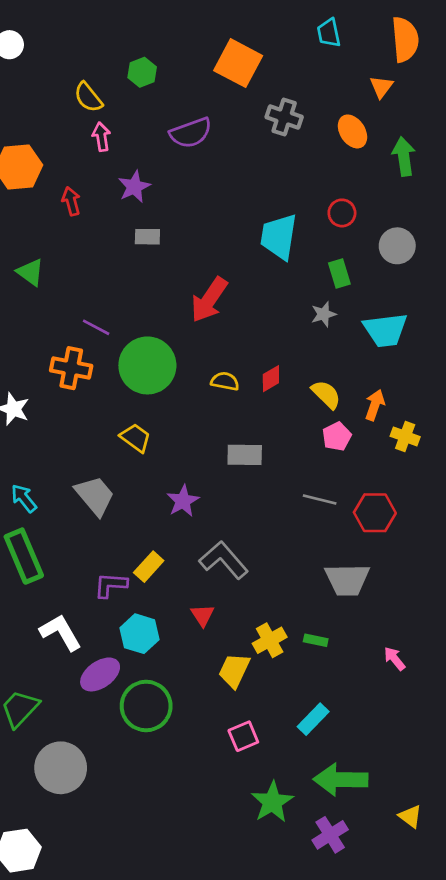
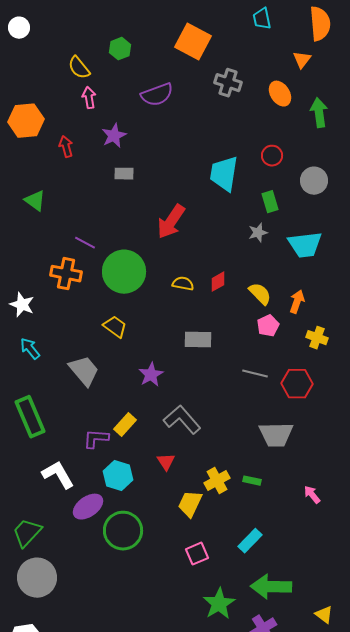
yellow cross: (405, 436) -> (317, 338), moved
cyan arrow: (24, 498) -> (30, 349), moved
gray circle: (61, 768) -> (37, 578), moved

